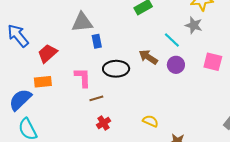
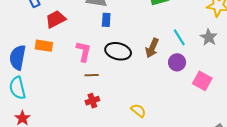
gray star: (194, 25) -> (209, 37), moved
brown arrow: (148, 57) -> (152, 48), turned -114
pink square: (213, 62) -> (202, 81), moved
blue semicircle: (20, 100) -> (18, 57), turned -50

